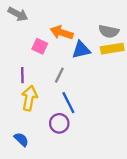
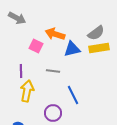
gray semicircle: (109, 31) -> (96, 33), turned -48
gray line: (59, 75) -> (53, 71), turned 72
blue line: (68, 103) -> (73, 95), moved

